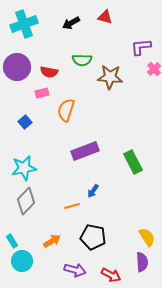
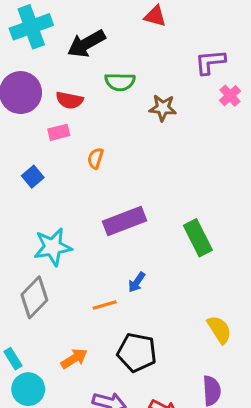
black arrow: (71, 23) -> (86, 44), moved, size x1.4
brown star: (110, 77) -> (163, 108), size x0.7
orange semicircle: (66, 110) -> (95, 158), size x0.6
cyan star: (24, 168) -> (53, 247), moved
yellow semicircle: (147, 237) -> (219, 329), moved

